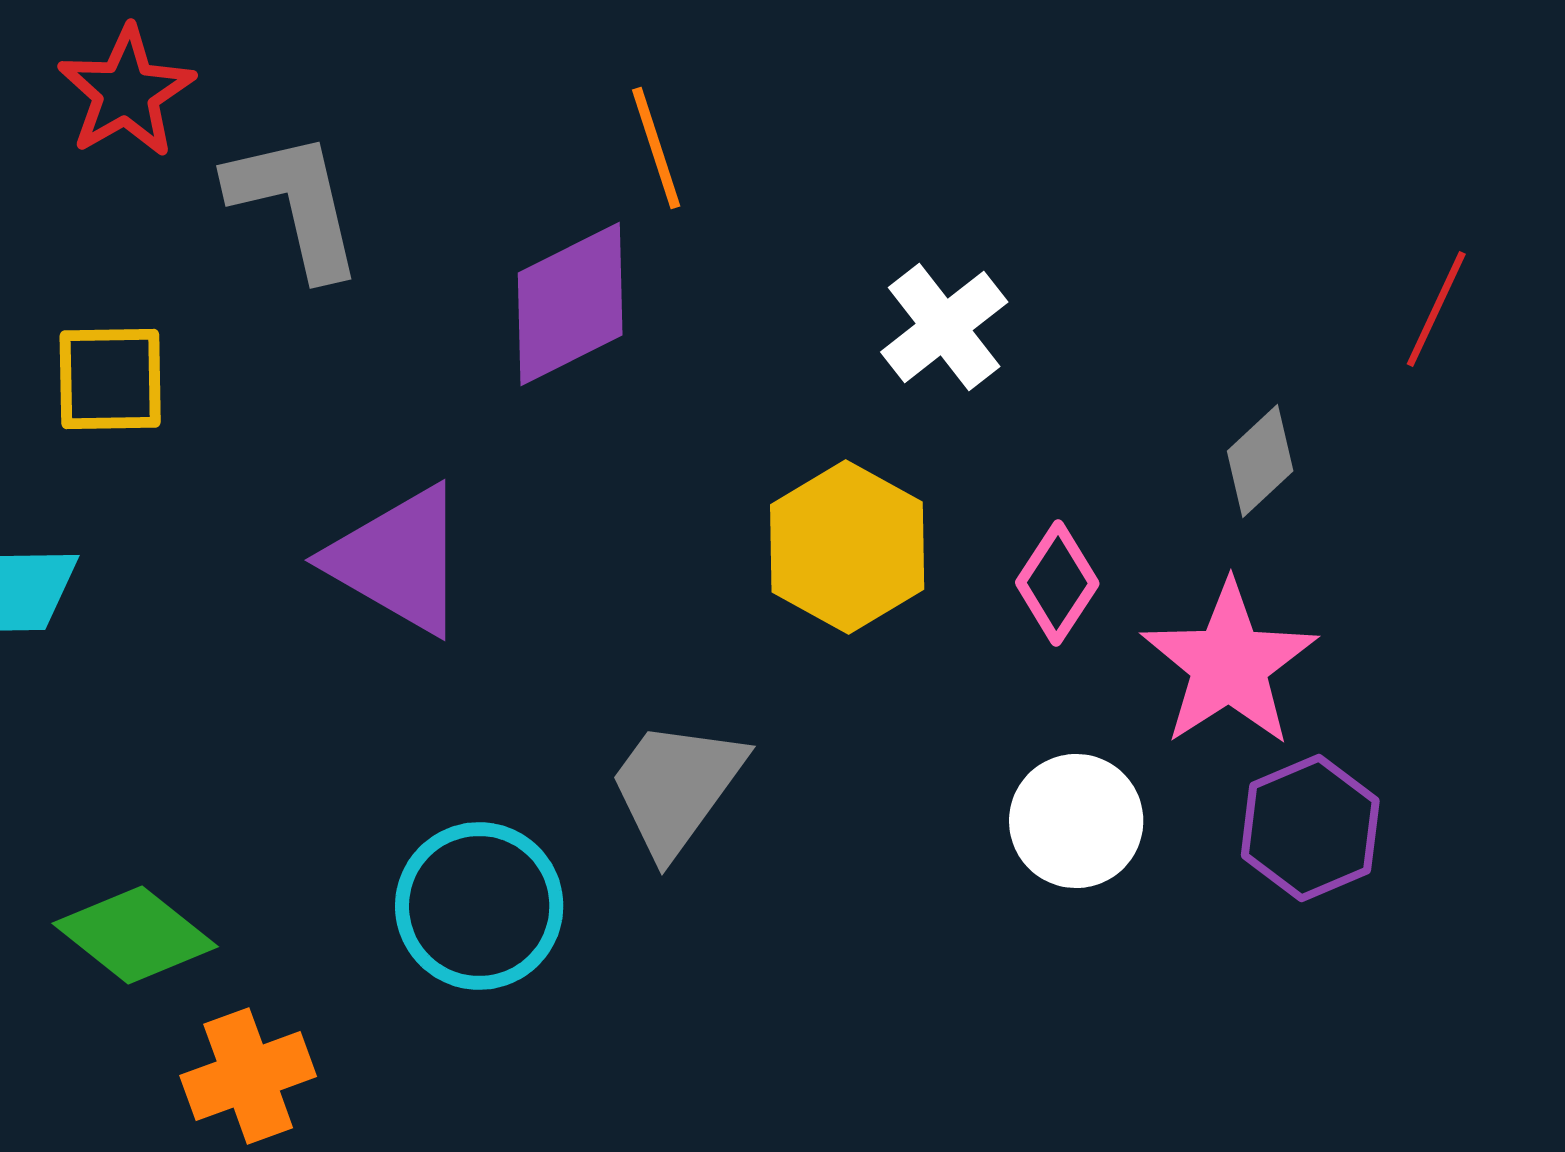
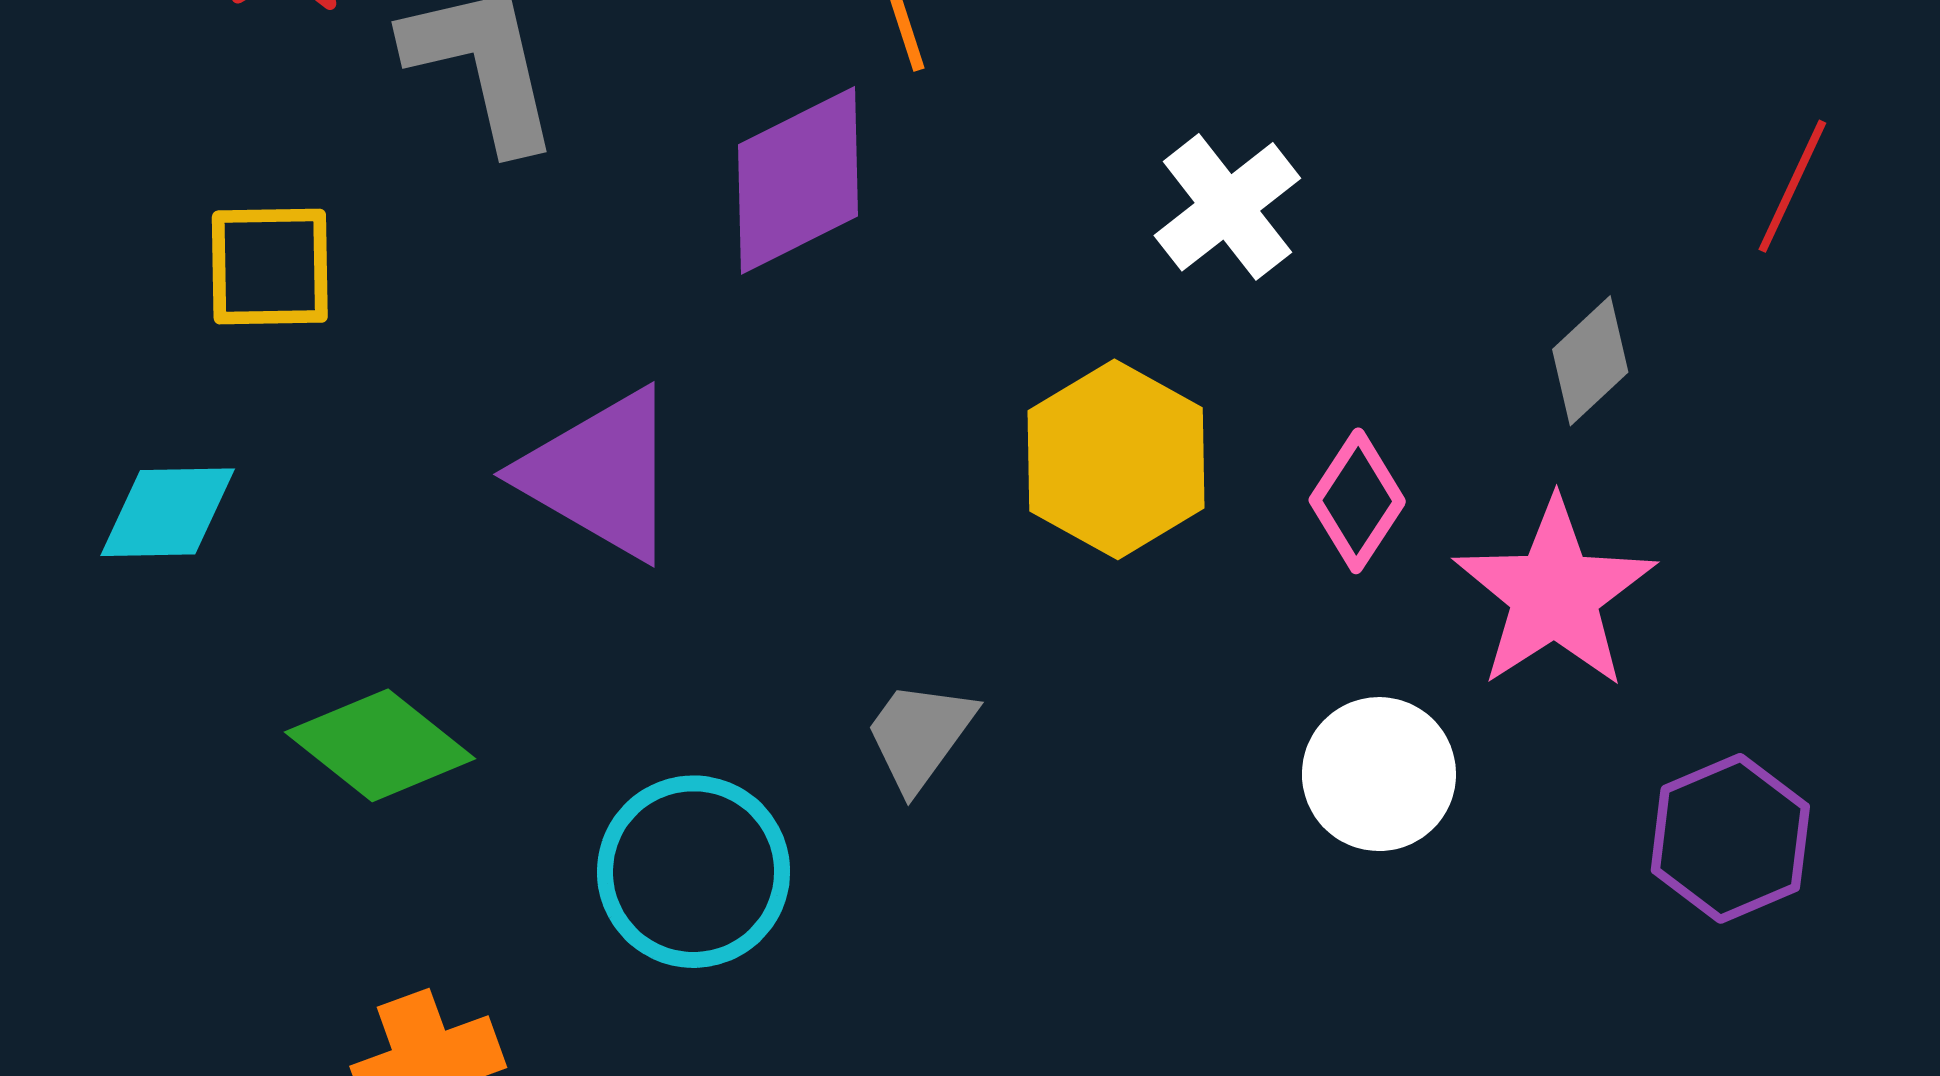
gray trapezoid: (676, 787) -> (920, 735), size x0.7
purple hexagon: (1310, 828) -> (1730, 838), moved
green diamond: (135, 935) -> (380, 745), moved

